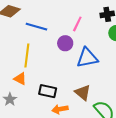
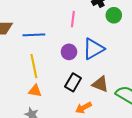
purple circle: (65, 43) -> (69, 52), moved
black rectangle: (48, 91) -> (73, 82), moved, turned -54

